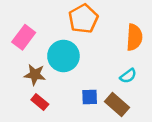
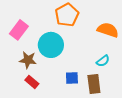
orange semicircle: (134, 37) -> (108, 30), turned -75
brown rectangle: (117, 104) -> (94, 84), turned 42

